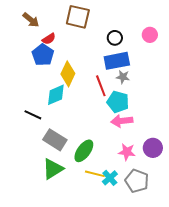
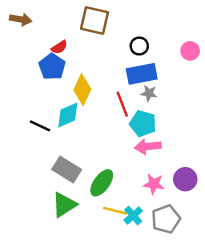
brown arrow: (31, 20) -> (21, 19), moved, turned -30
pink circle: (150, 35) -> (190, 51), moved
black line: (33, 115) -> (40, 126), moved
gray pentagon: (137, 181) -> (166, 219), turned 30

